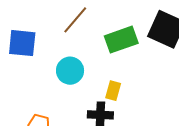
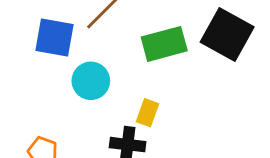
blue square: (22, 43) -> (54, 38), moved

